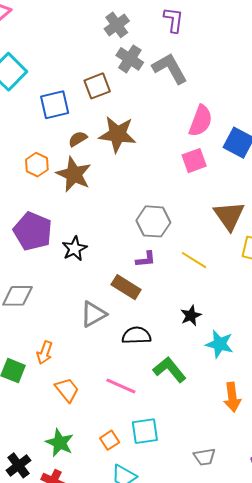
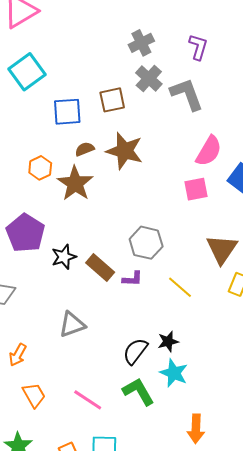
brown rectangle: (126, 287) -> (100, 267), moved
black semicircle: (136, 335) -> (135, 351), moved, turned -60
cyan star: (220, 344) -> (174, 373), moved

